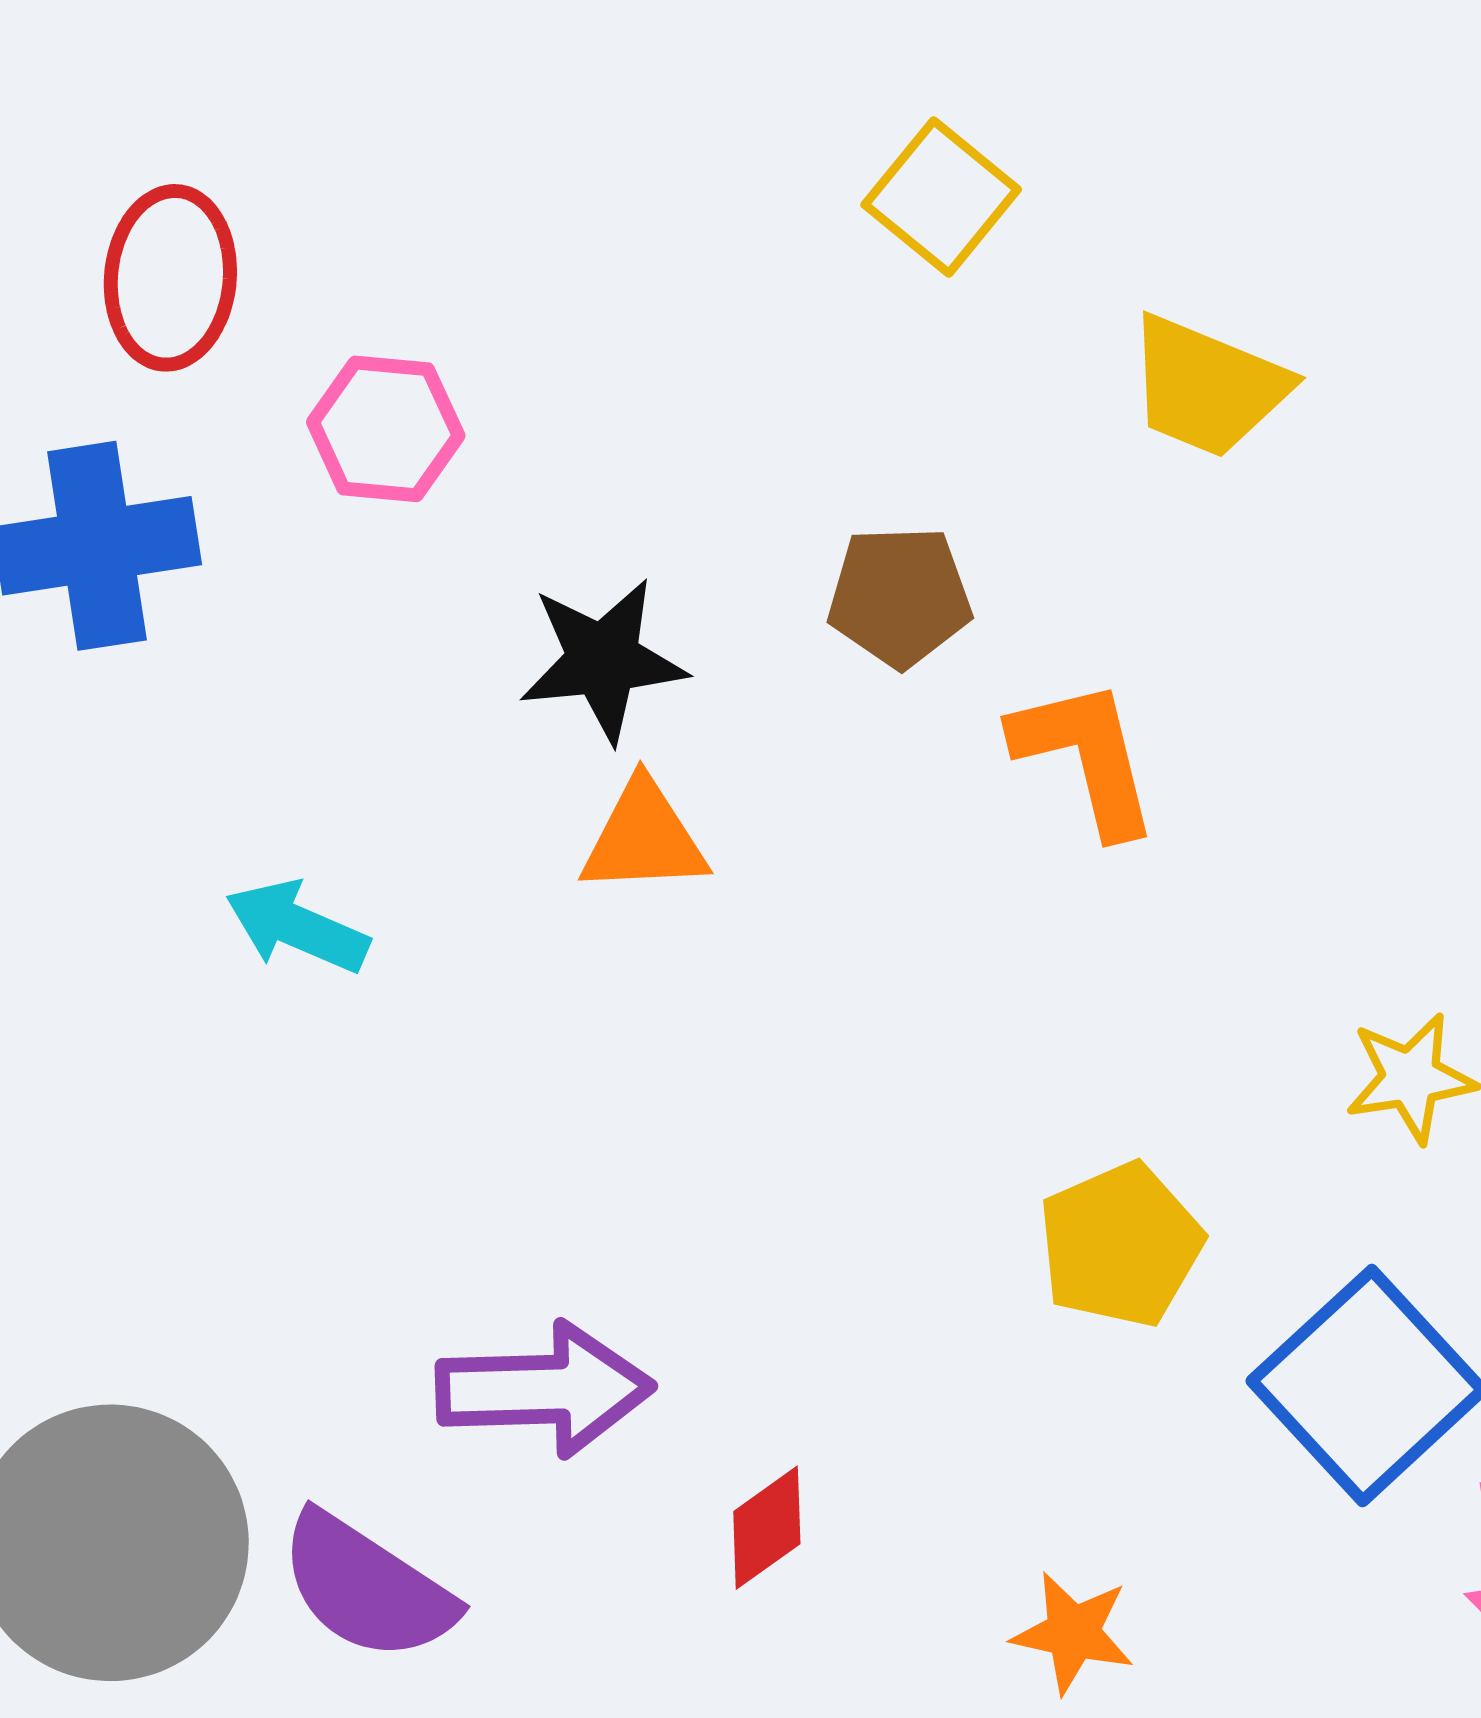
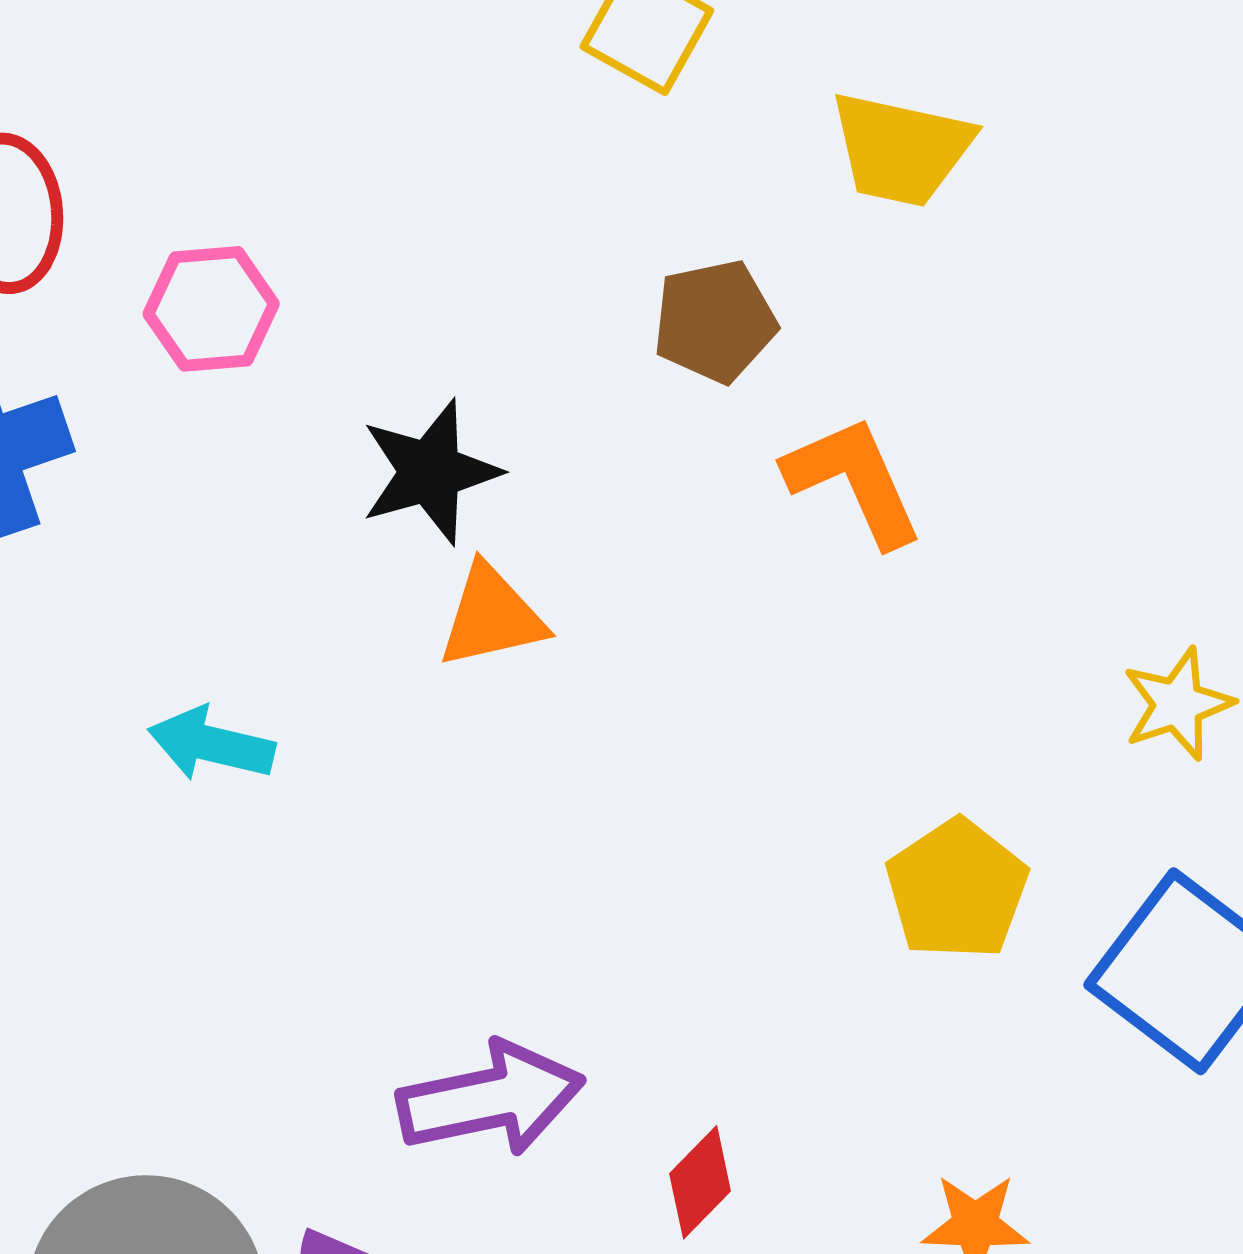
brown pentagon: (900, 597) -> (715, 321), moved

